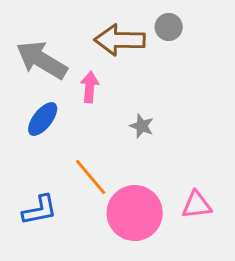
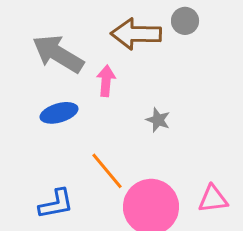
blue ellipse: (43, 119) -> (59, 113), turned 36

